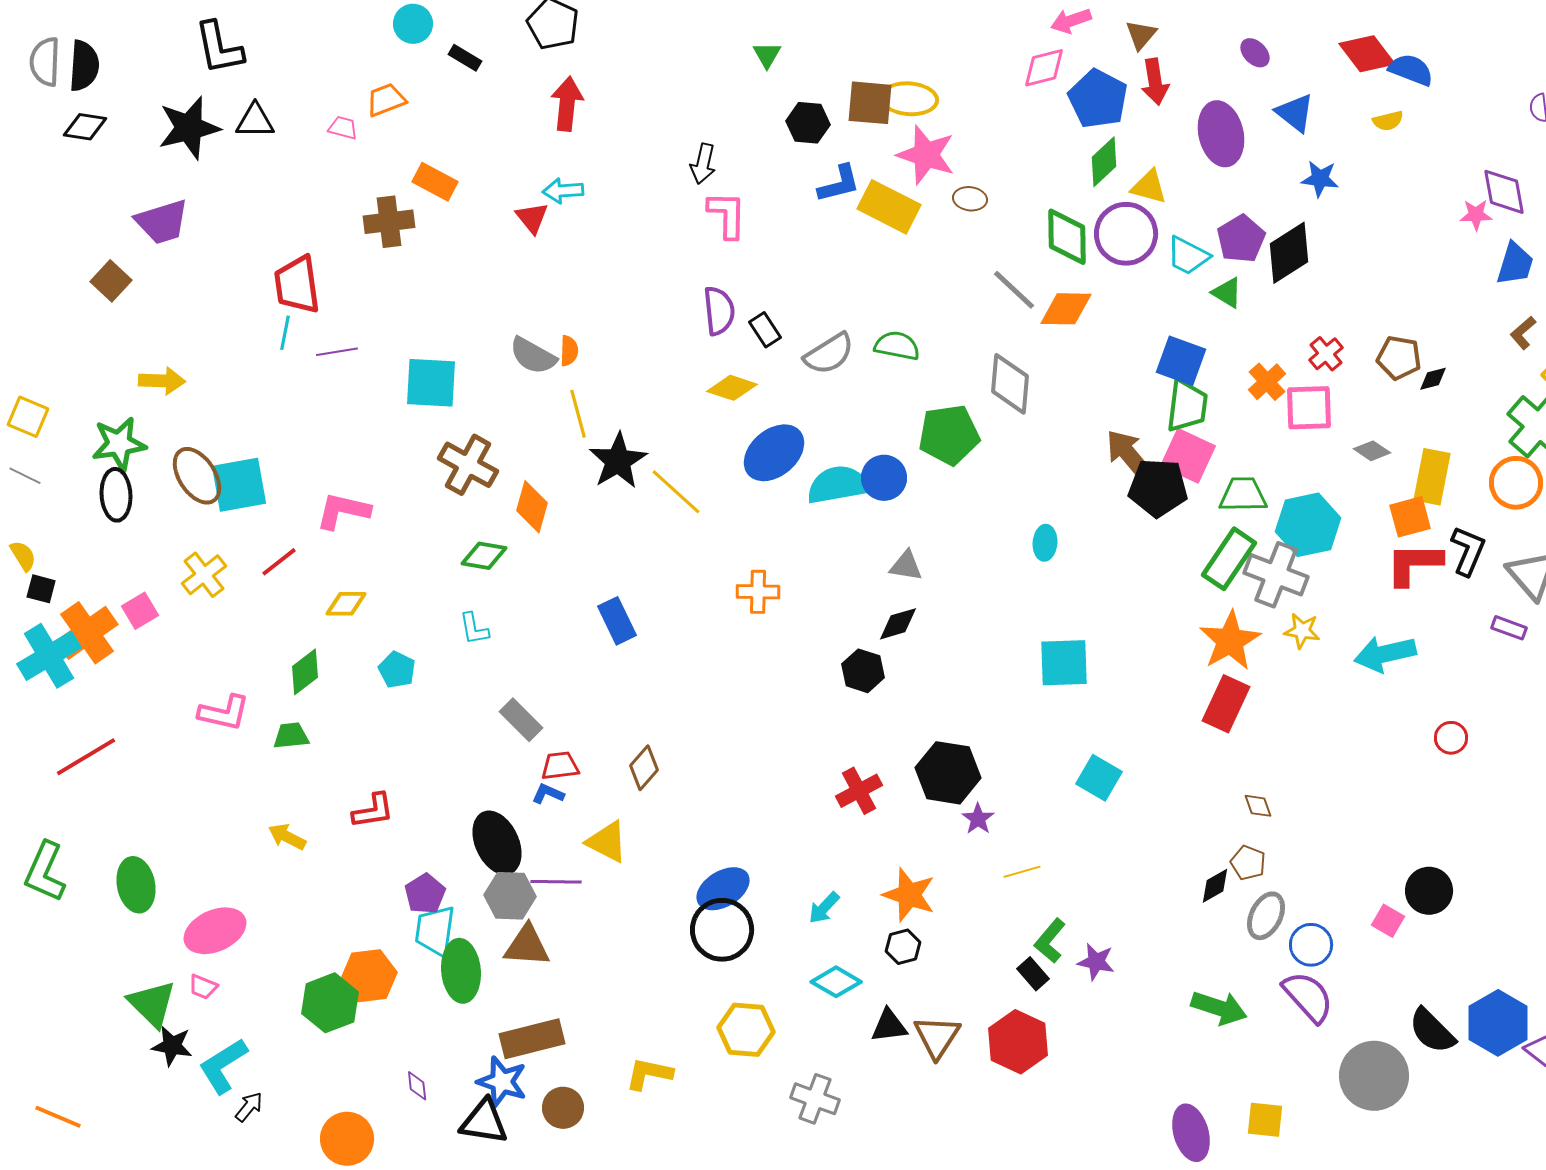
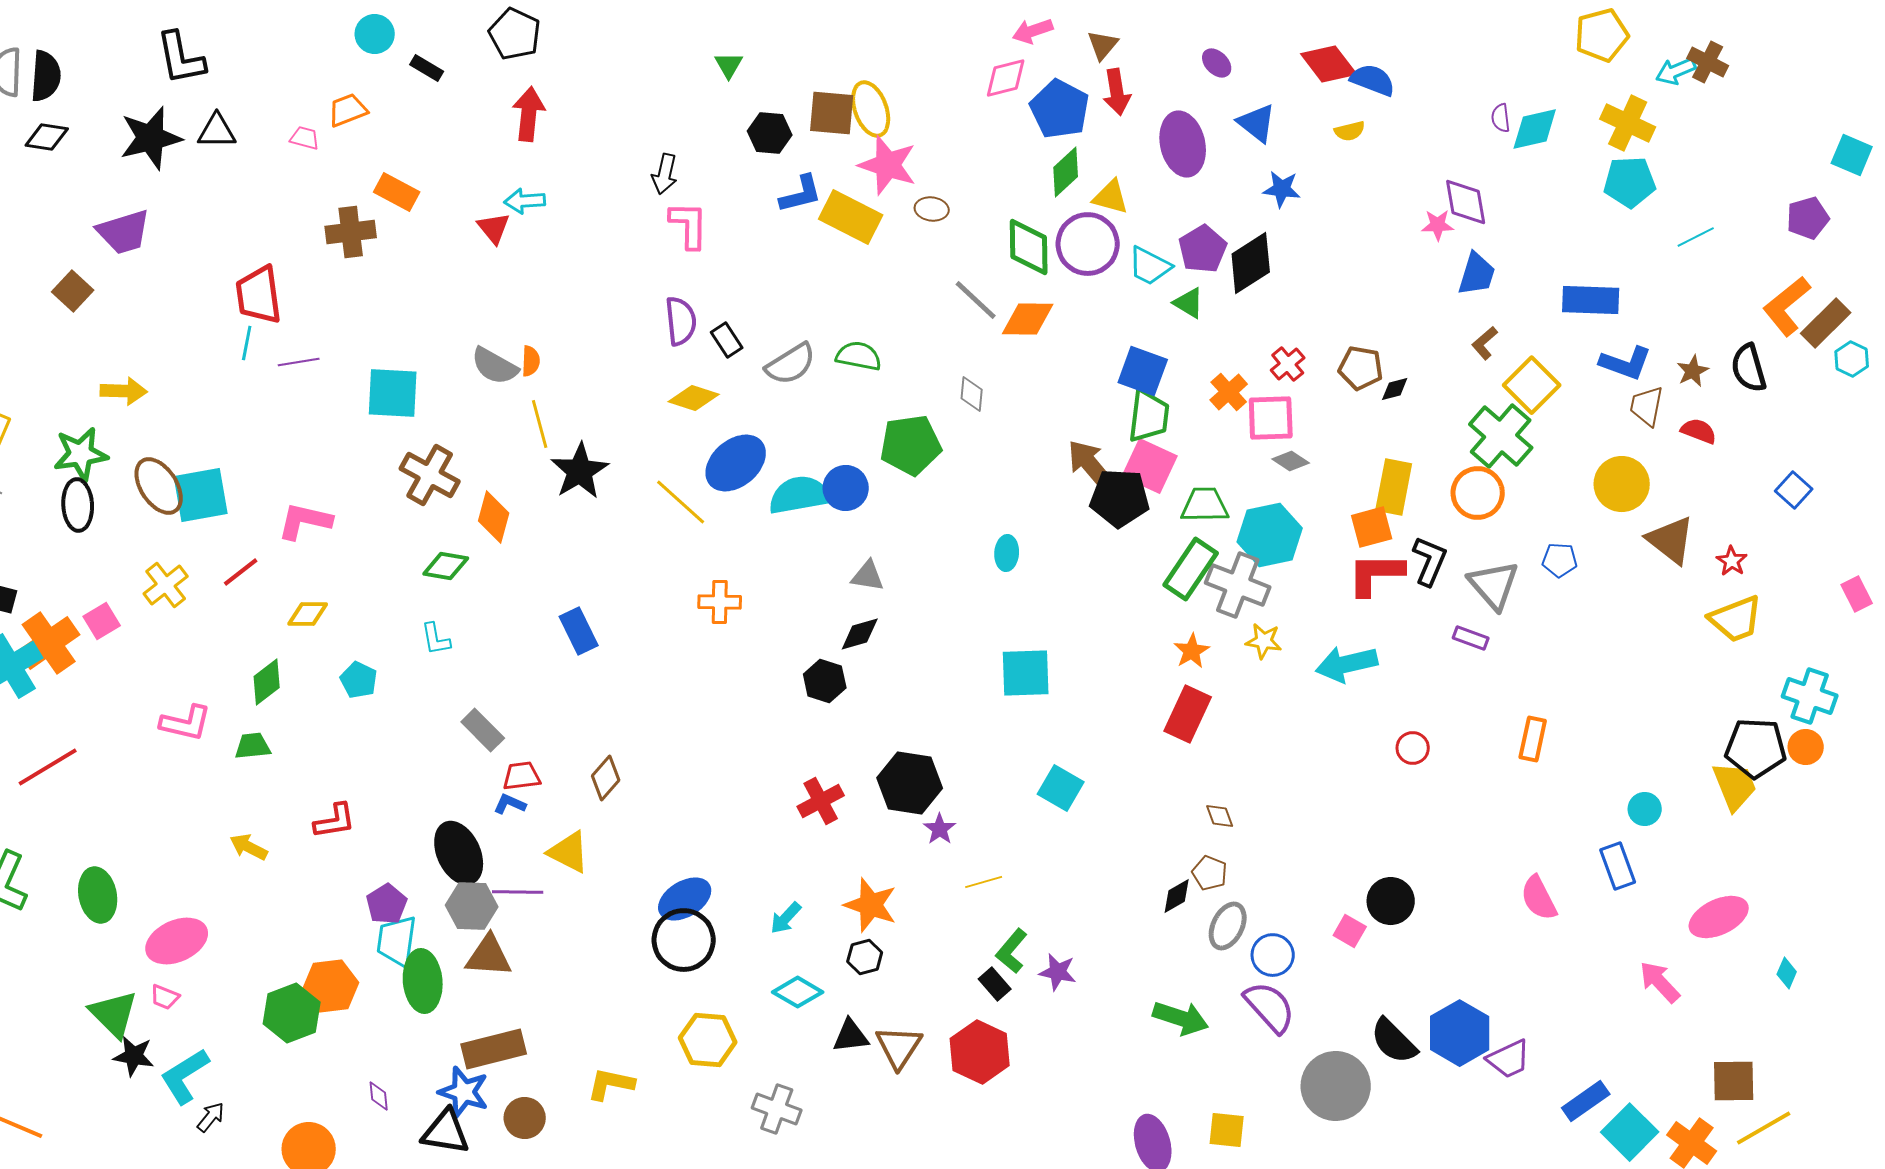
yellow ellipse: (909, 99) -> (871, 109), turned 66
gray diamond: (1010, 384) -> (972, 394), size x0.6
gray diamond: (1372, 451) -> (1291, 461), moved
yellow line: (676, 492) -> (681, 502), moved
orange star: (1230, 641) -> (1192, 651), size x0.6

